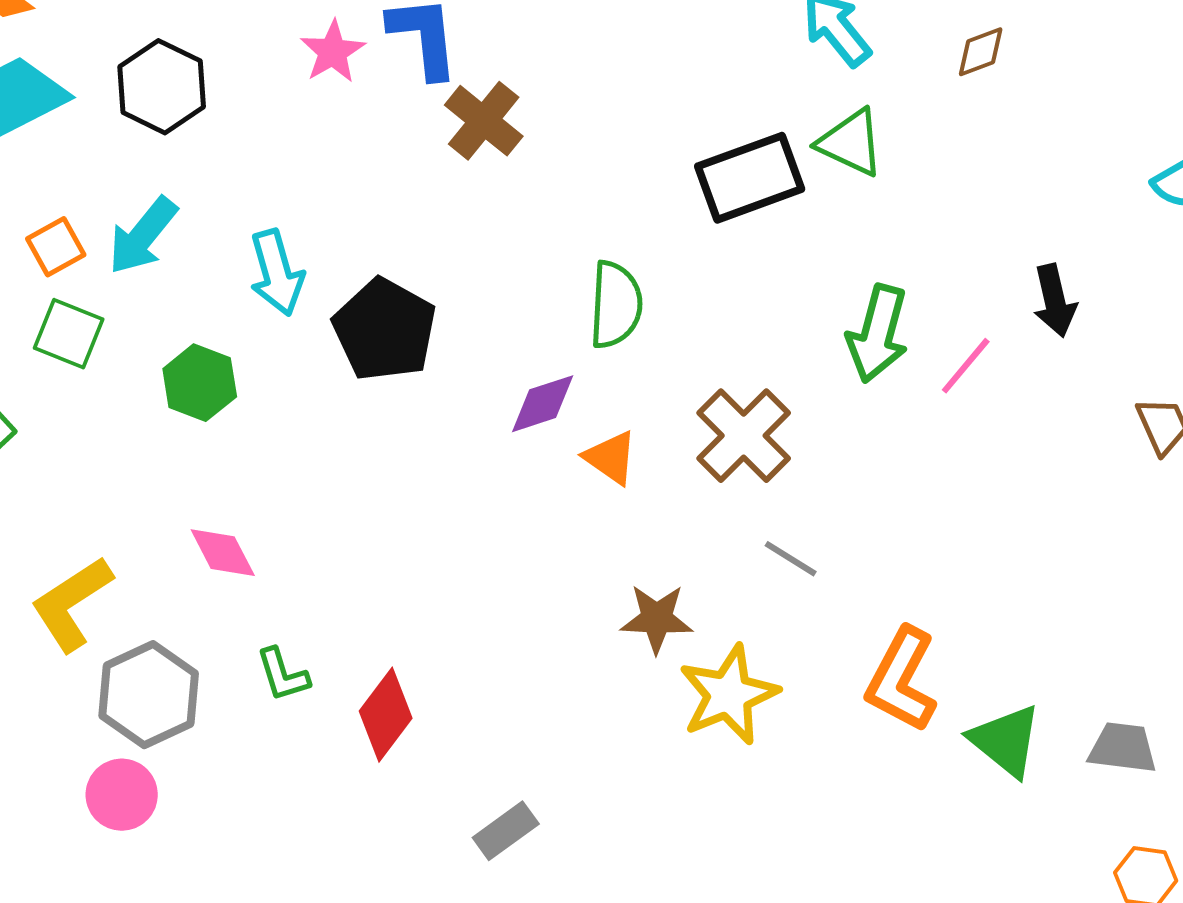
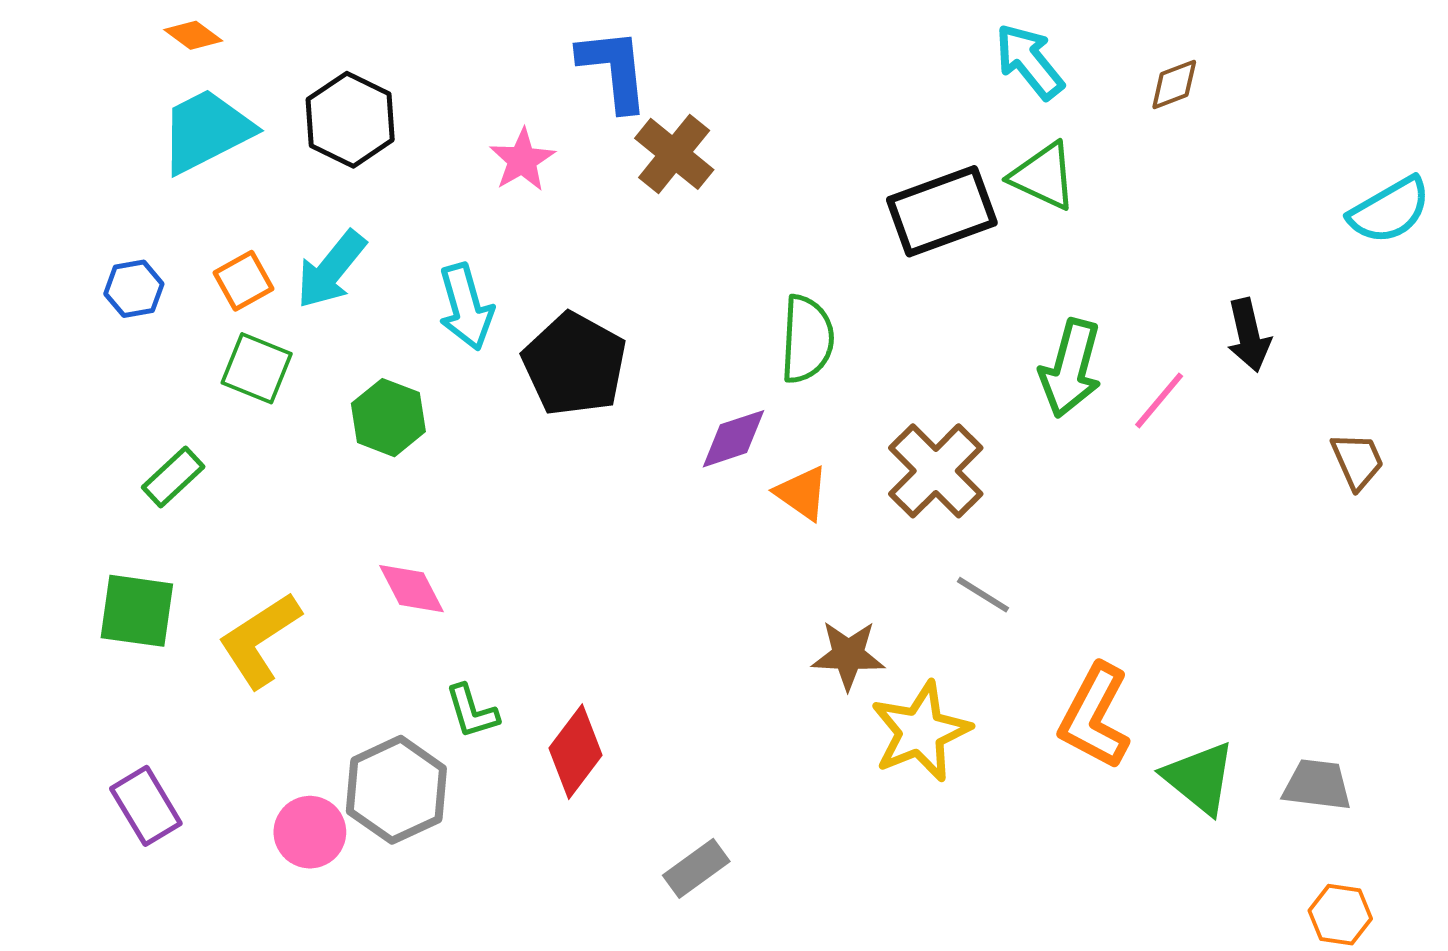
pink star: (333, 52) -> (522, 160), moved
gray hexagon: (149, 695) -> (396, 790), moved

